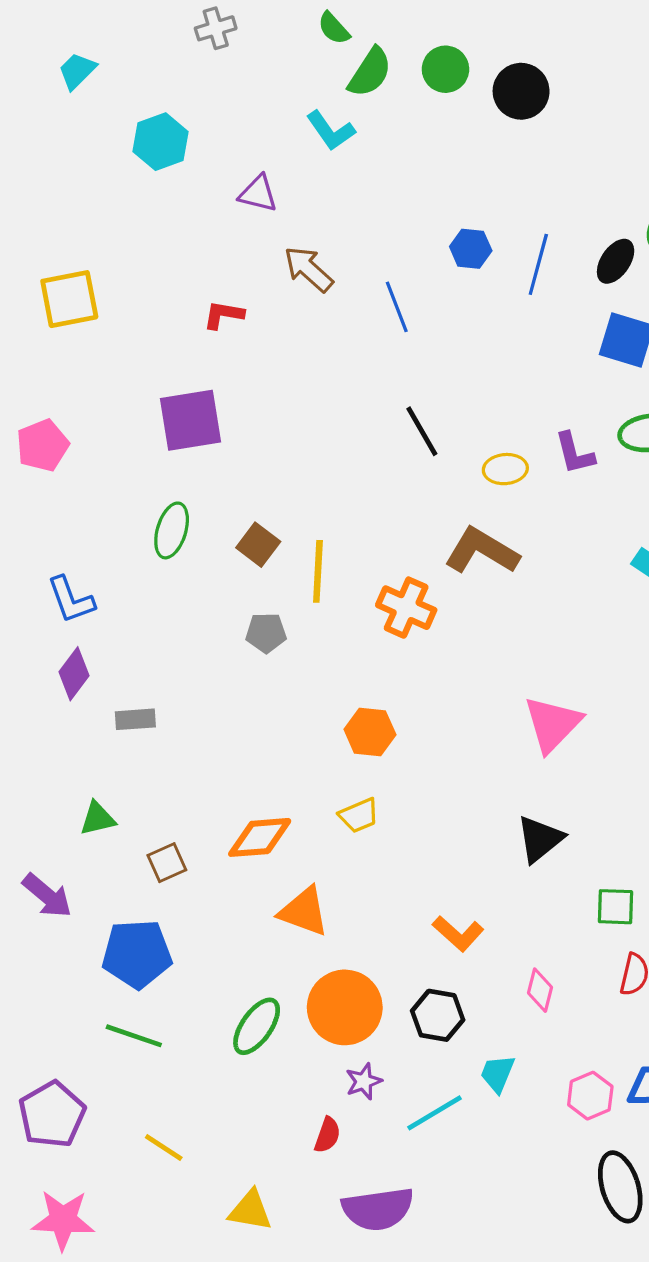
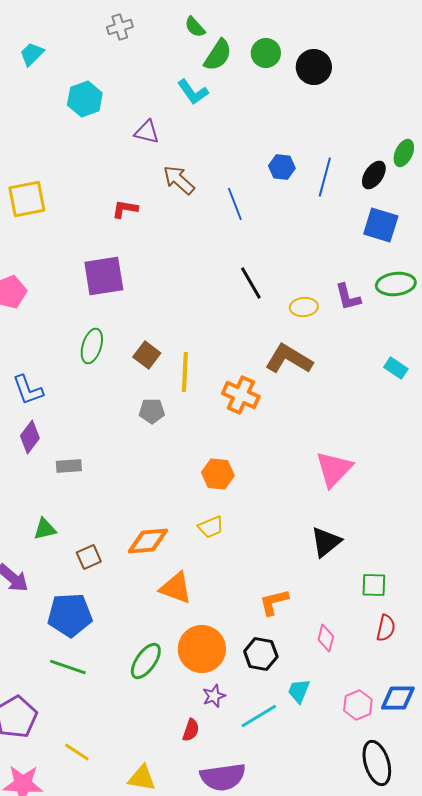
orange L-shape: (458, 933) -> (274, 602), turned 124
yellow line: (164, 1148) -> (77, 752), moved

